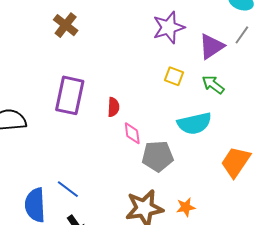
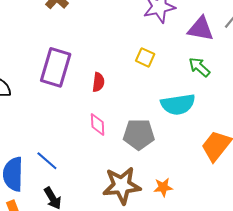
purple triangle: (211, 46) -> (201, 29), turned 40
yellow square: (174, 76) -> (145, 57), moved
pink diamond: (132, 133) -> (98, 124), moved

